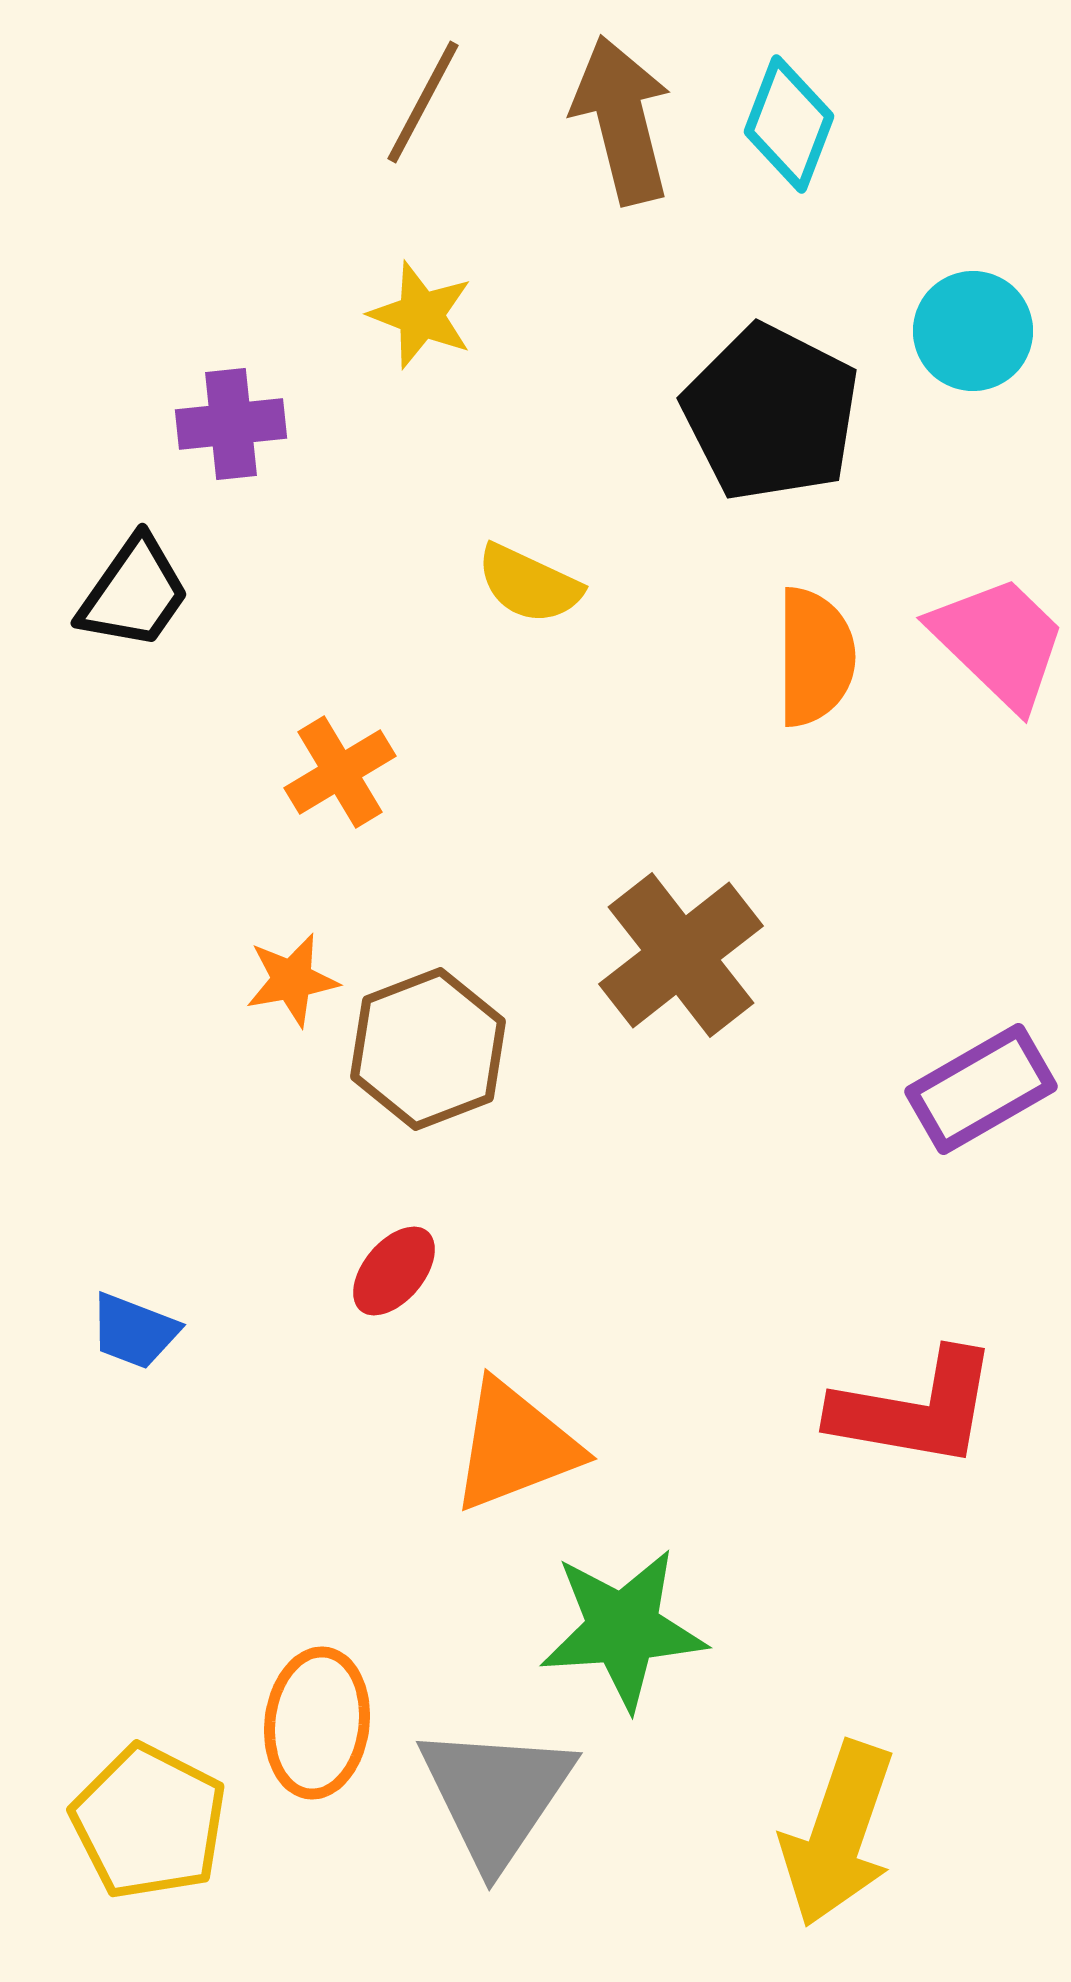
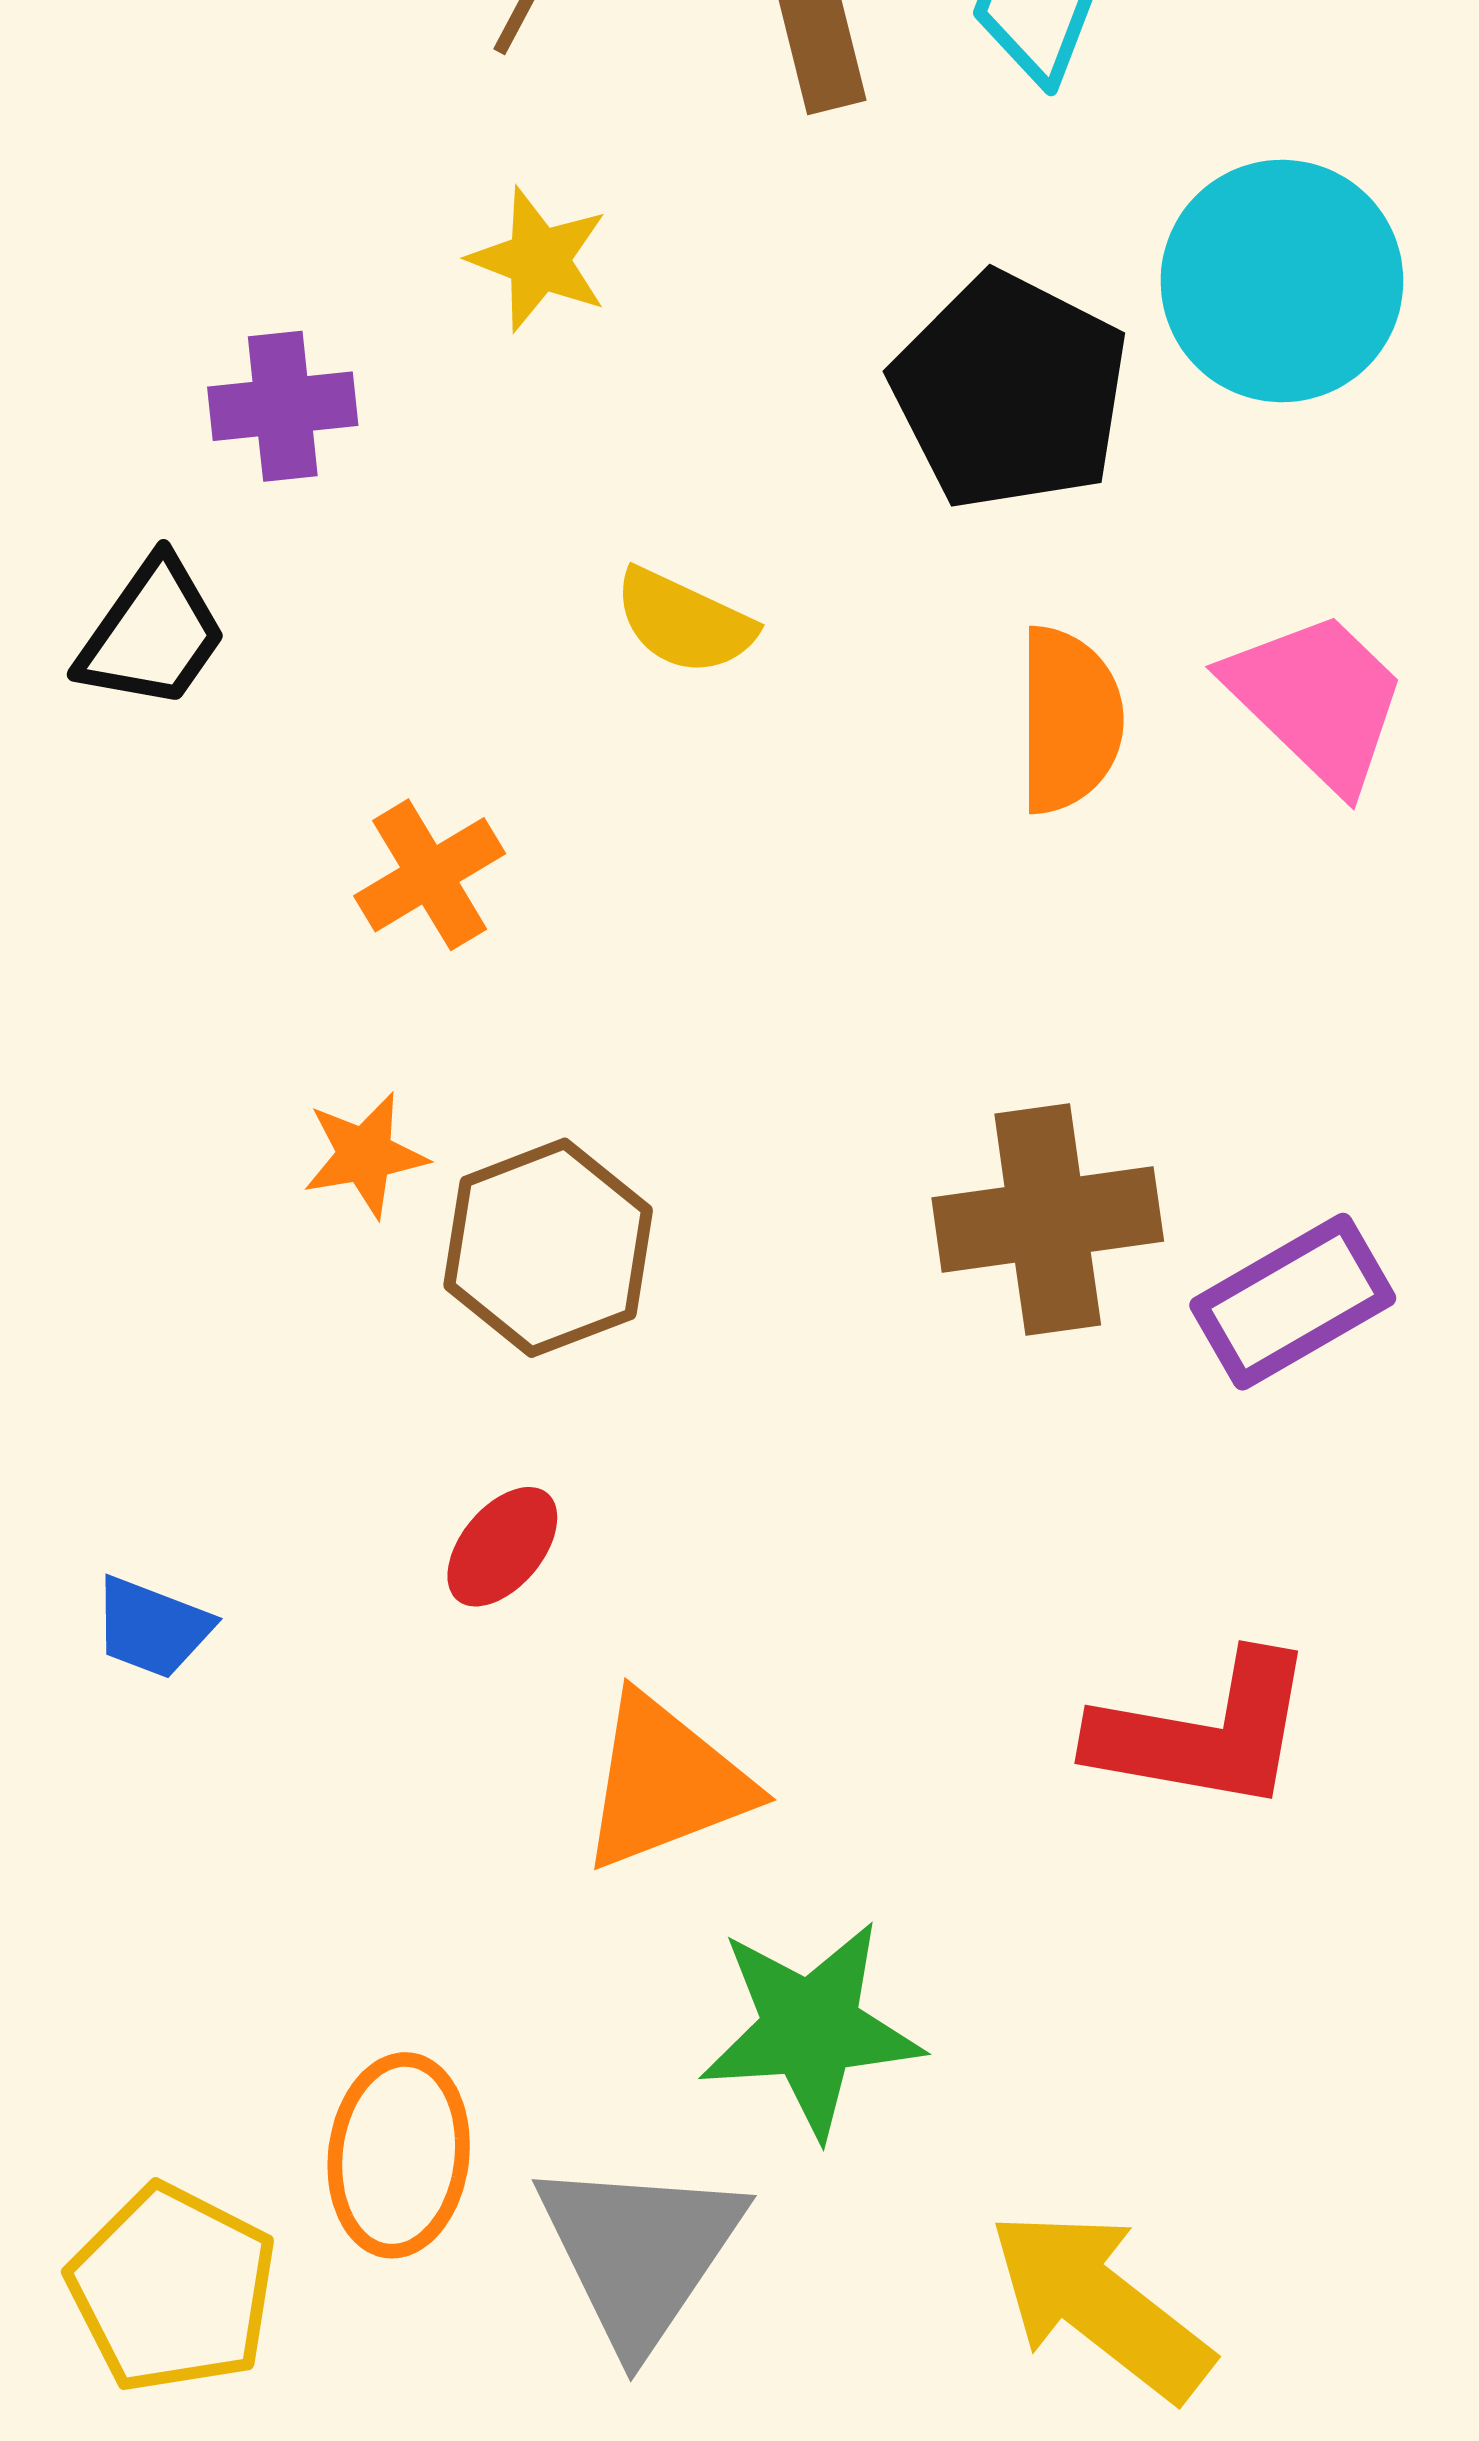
cyan circle: (973, 331) -> (1282, 281), size x1.5
brown cross: (681, 955) -> (1048, 1220), moved, turned 30
yellow arrow: (838, 1834) -> (1100, 2305), turned 109

